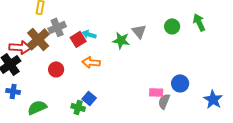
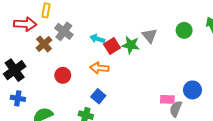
gray cross: (57, 27) -> (64, 31), turned -30
brown cross: (38, 39) -> (44, 44), size x0.7
red square: (78, 39) -> (112, 46), moved
red arrow: (20, 47) -> (25, 24), moved
blue square: (89, 98) -> (98, 96), moved

